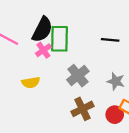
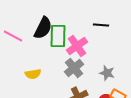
black line: (110, 40) -> (101, 25), moved
pink cross: (43, 50) -> (77, 46), moved, size x1.5

